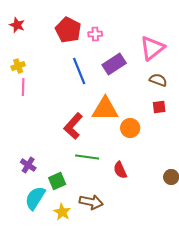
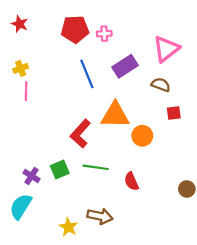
red pentagon: (68, 30) -> (75, 29), turned -30
brown semicircle: (158, 80) -> (161, 85), moved
green square: (57, 181) -> (60, 169), moved
cyan semicircle: (35, 198) -> (21, 206), moved

